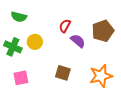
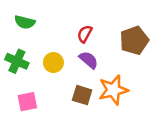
purple semicircle: (78, 41) -> (89, 60), moved
yellow circle: (35, 42) -> (53, 63), moved
orange star: (101, 76) -> (113, 90), moved

